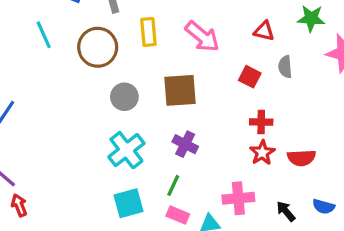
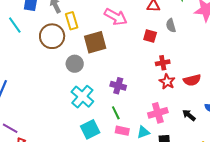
yellow rectangle: (148, 32) -> (72, 21), moved
cyan line: (44, 35) -> (15, 25), moved
brown square: (180, 90) -> (95, 42), moved
green line: (173, 185) -> (116, 113), turned -40

